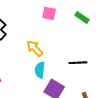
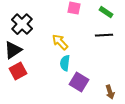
black line: (78, 63) -> (104, 35), moved

